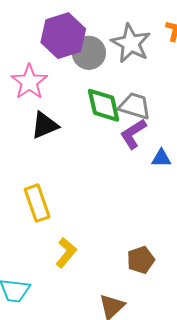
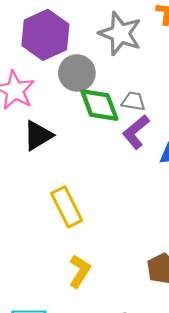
gray circle: (89, 53) -> (77, 73), moved
gray trapezoid: (135, 106) -> (133, 101), size x0.7
yellow rectangle: (37, 203) -> (67, 207), moved

